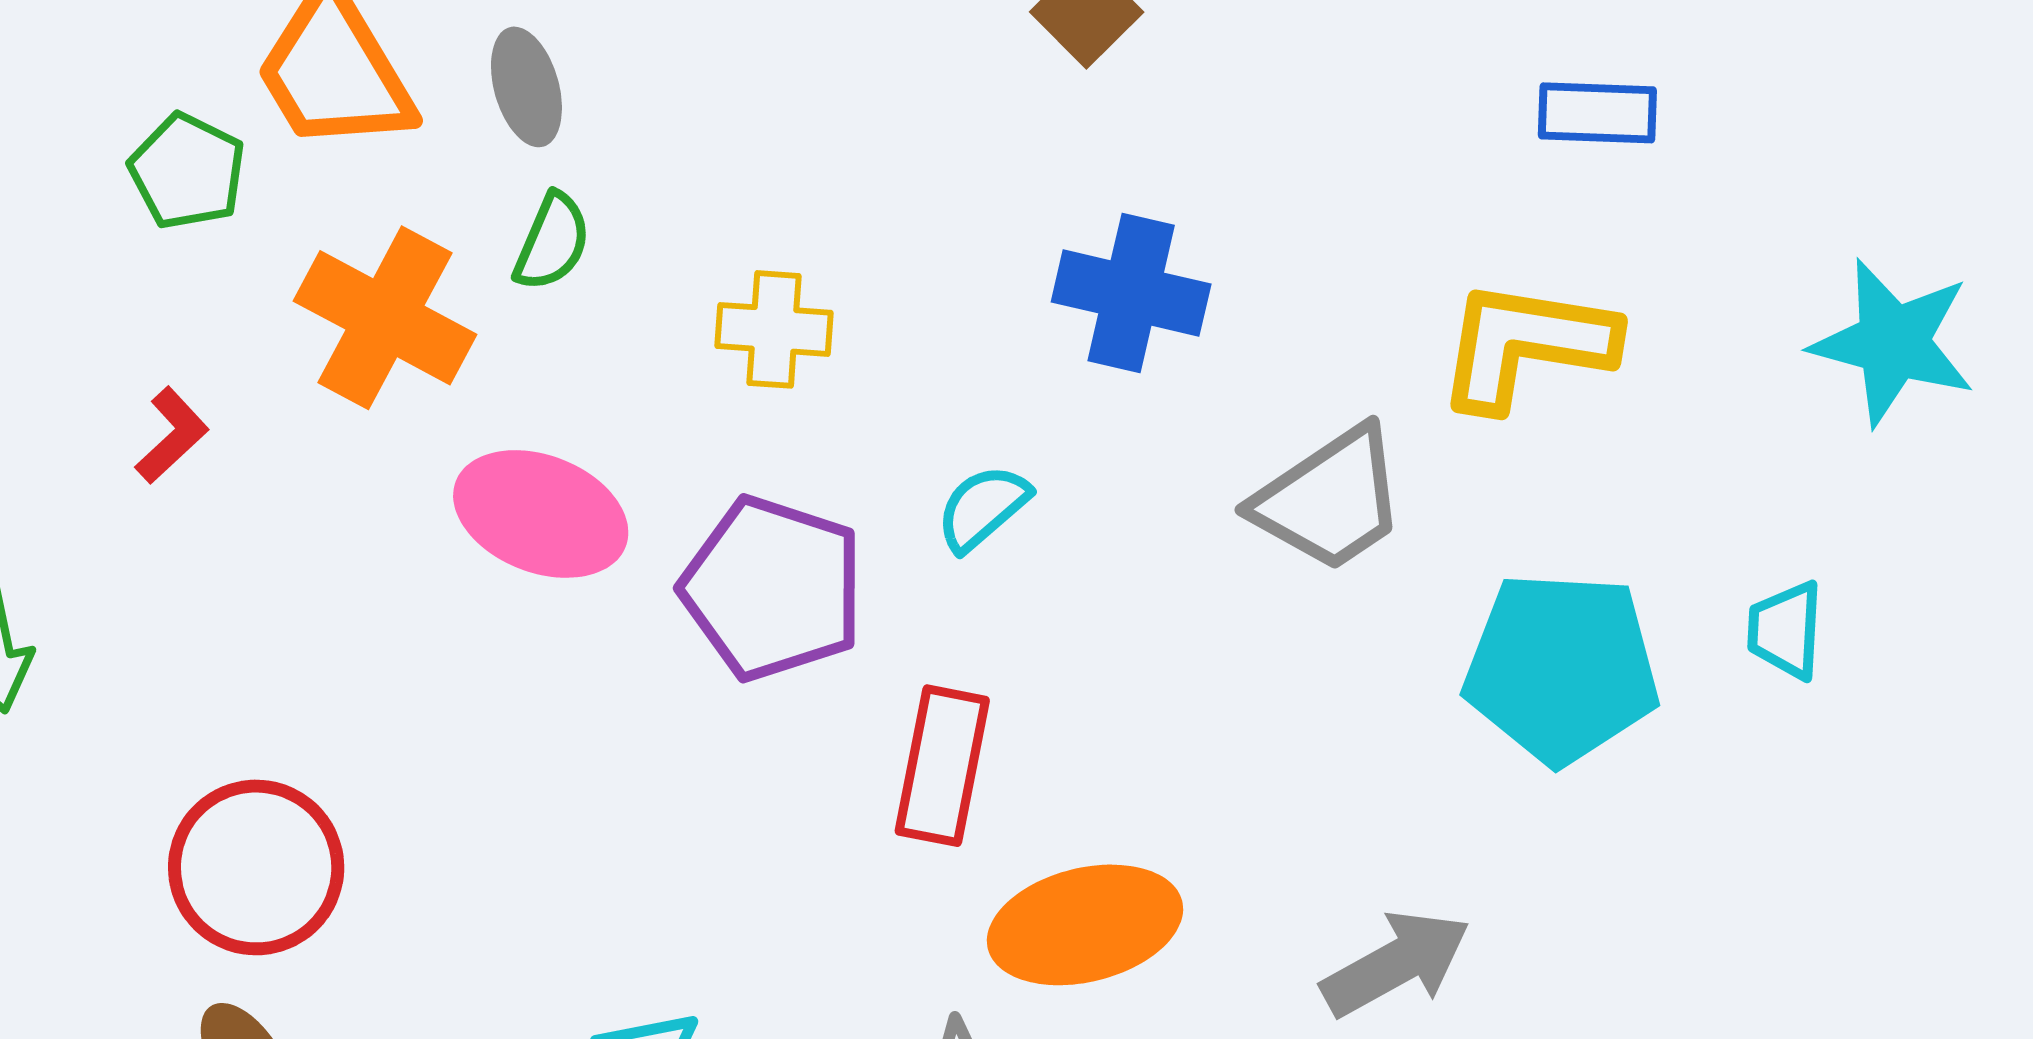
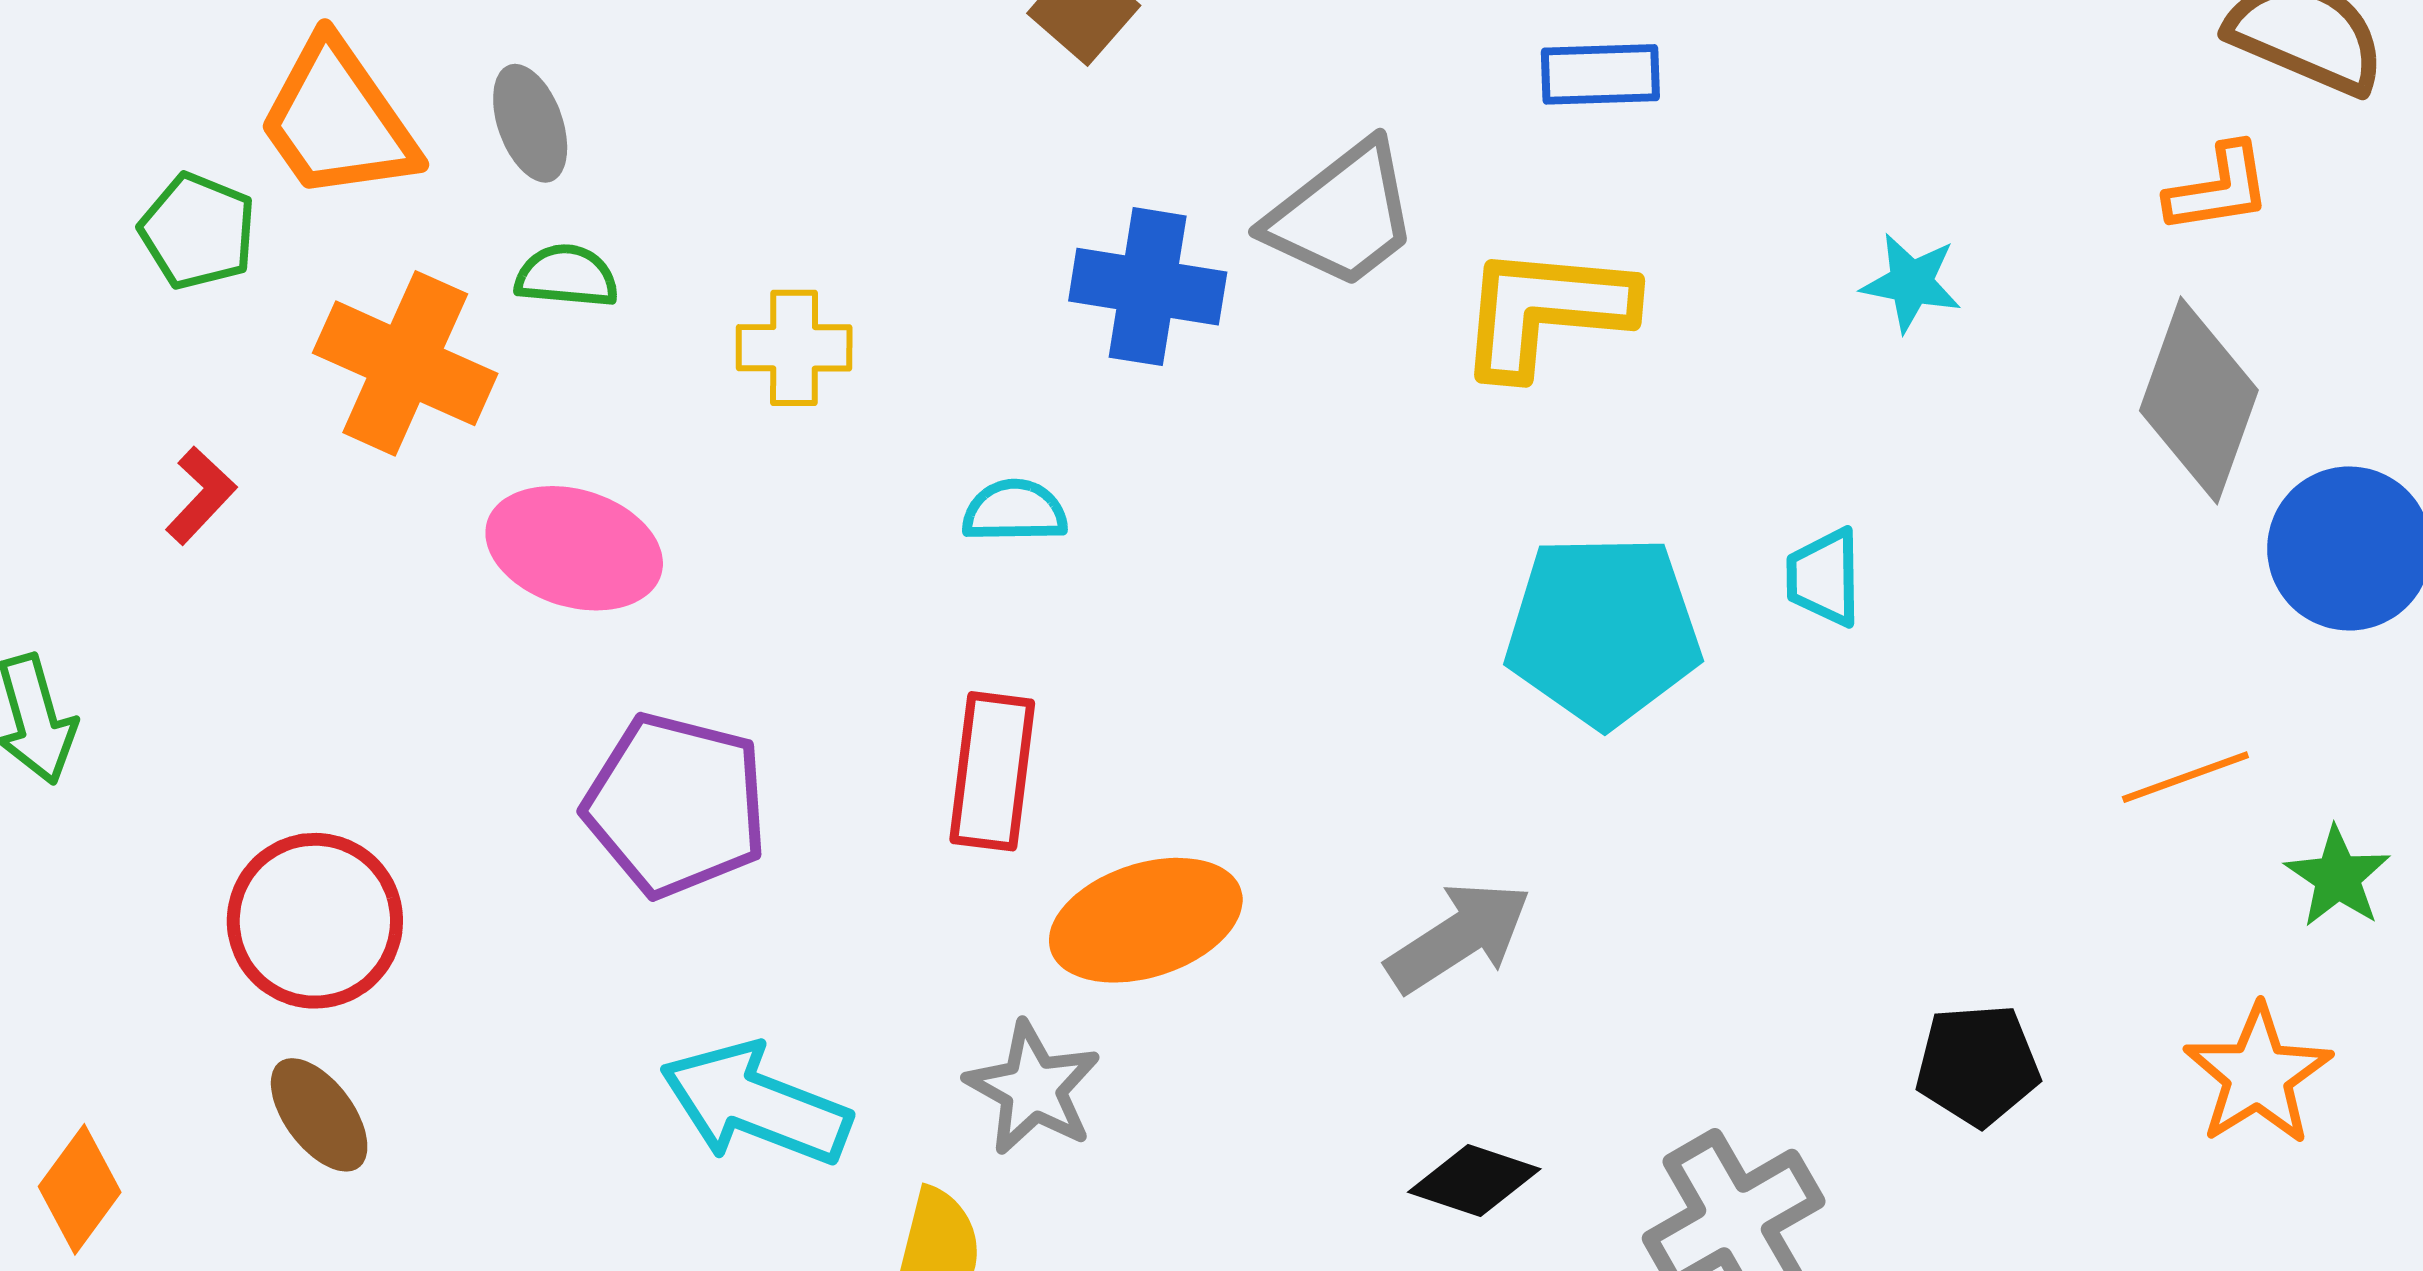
green semicircle: (552, 242) -> (567, 276), turned -104
cyan star: (1893, 342) -> (1911, 283), size x0.6
gray trapezoid: (1330, 499) -> (1342, 215), moved
cyan semicircle: (983, 508) -> (1015, 511), turned 44
purple pentagon: (773, 588) -> (676, 805), moved

